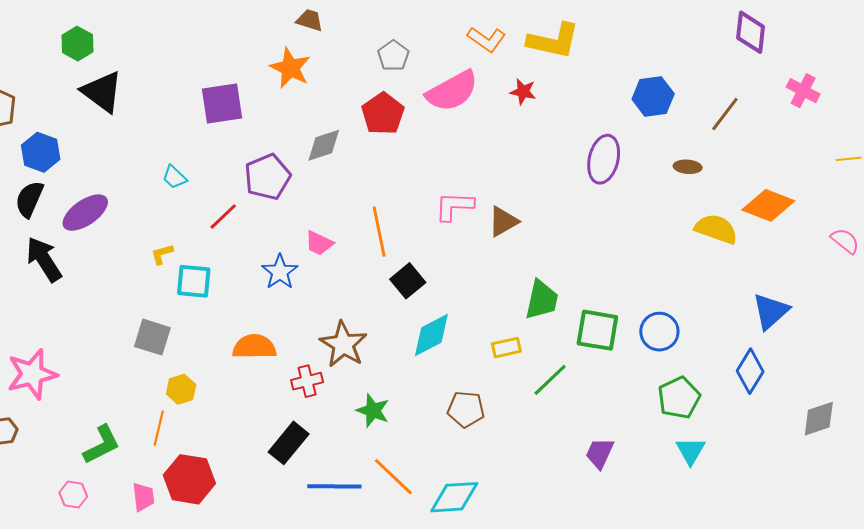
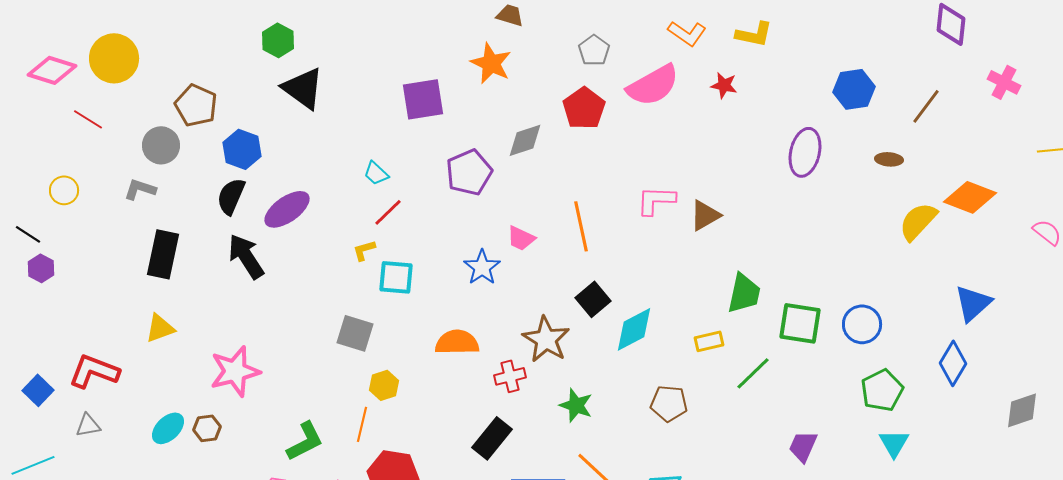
yellow L-shape: (553, 41) -> (754, 34), size x0.7
red line: (223, 217) -> (388, 212), moved
yellow semicircle: (716, 229) -> (918, 221), turned -66
black square: (408, 281) -> (593, 299), moved

